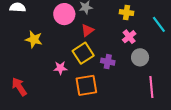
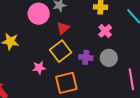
gray circle: (140, 57) -> (109, 58), moved

